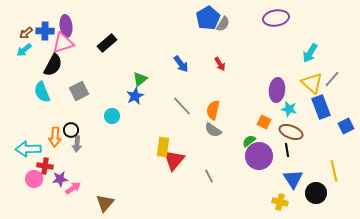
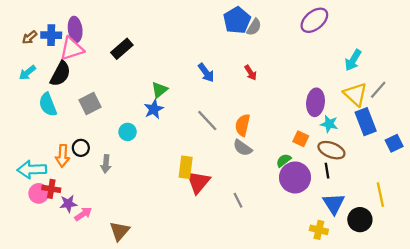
purple ellipse: (276, 18) -> (314, 20), turned -30
cyan arrow: (24, 50) -> (27, 73), moved
gray arrow: (77, 144) -> (106, 164), moved
pink circle: (34, 179) -> (39, 193), moved

